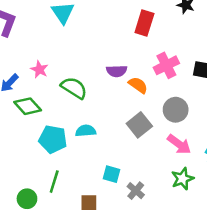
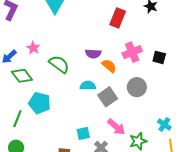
cyan semicircle: (86, 131) -> (88, 86), moved
pink arrow: (179, 144) -> (116, 127), moved
cyan square: (112, 174) -> (83, 134), turned -32
green line: (54, 182) -> (17, 119), moved

